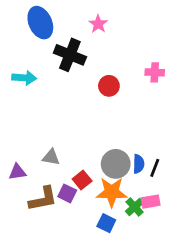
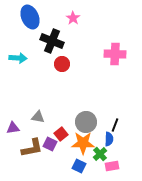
pink cross: (155, 72) -> (115, 54), size x1.5
red circle: (109, 86) -> (62, 64), moved
blue semicircle: (139, 164) -> (109, 139), moved
pink rectangle: (151, 202) -> (112, 166), moved

